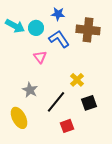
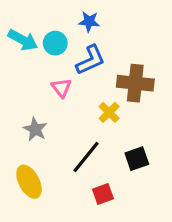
brown cross: (88, 30) -> (135, 83), moved
blue L-shape: (59, 39) -> (91, 60), turned 100
yellow cross: (77, 80) -> (109, 112), moved
gray star: (30, 90) -> (35, 129), moved

